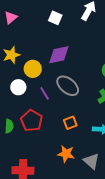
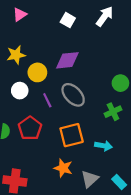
orange square: (70, 123) -> (72, 135), size x1.6
gray triangle: (91, 161) -> (90, 179), turned 30

